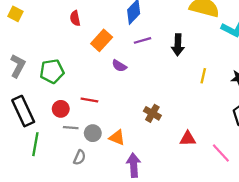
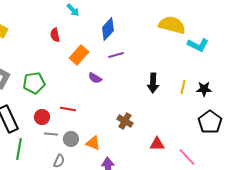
black arrow: (178, 45) -> (153, 83), moved
yellow line: (203, 76) -> (183, 87), moved

